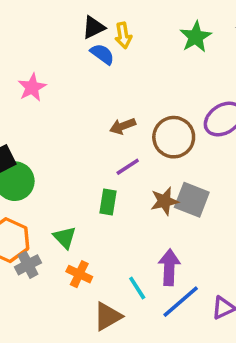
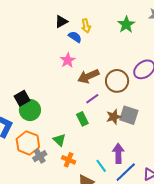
black triangle: (93, 27) -> (61, 22), moved
pink star: (32, 87) -> (68, 60), moved
brown arrow: (123, 126) -> (88, 76), size x1.5
green rectangle: (108, 202) -> (82, 119), turned -32

